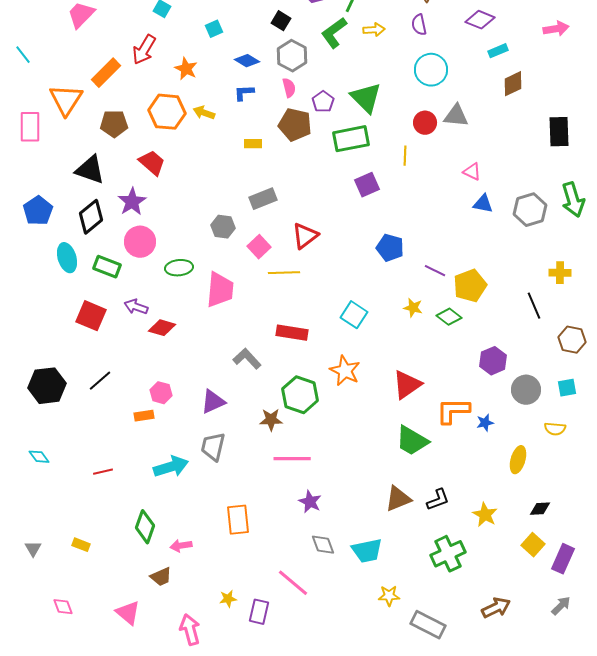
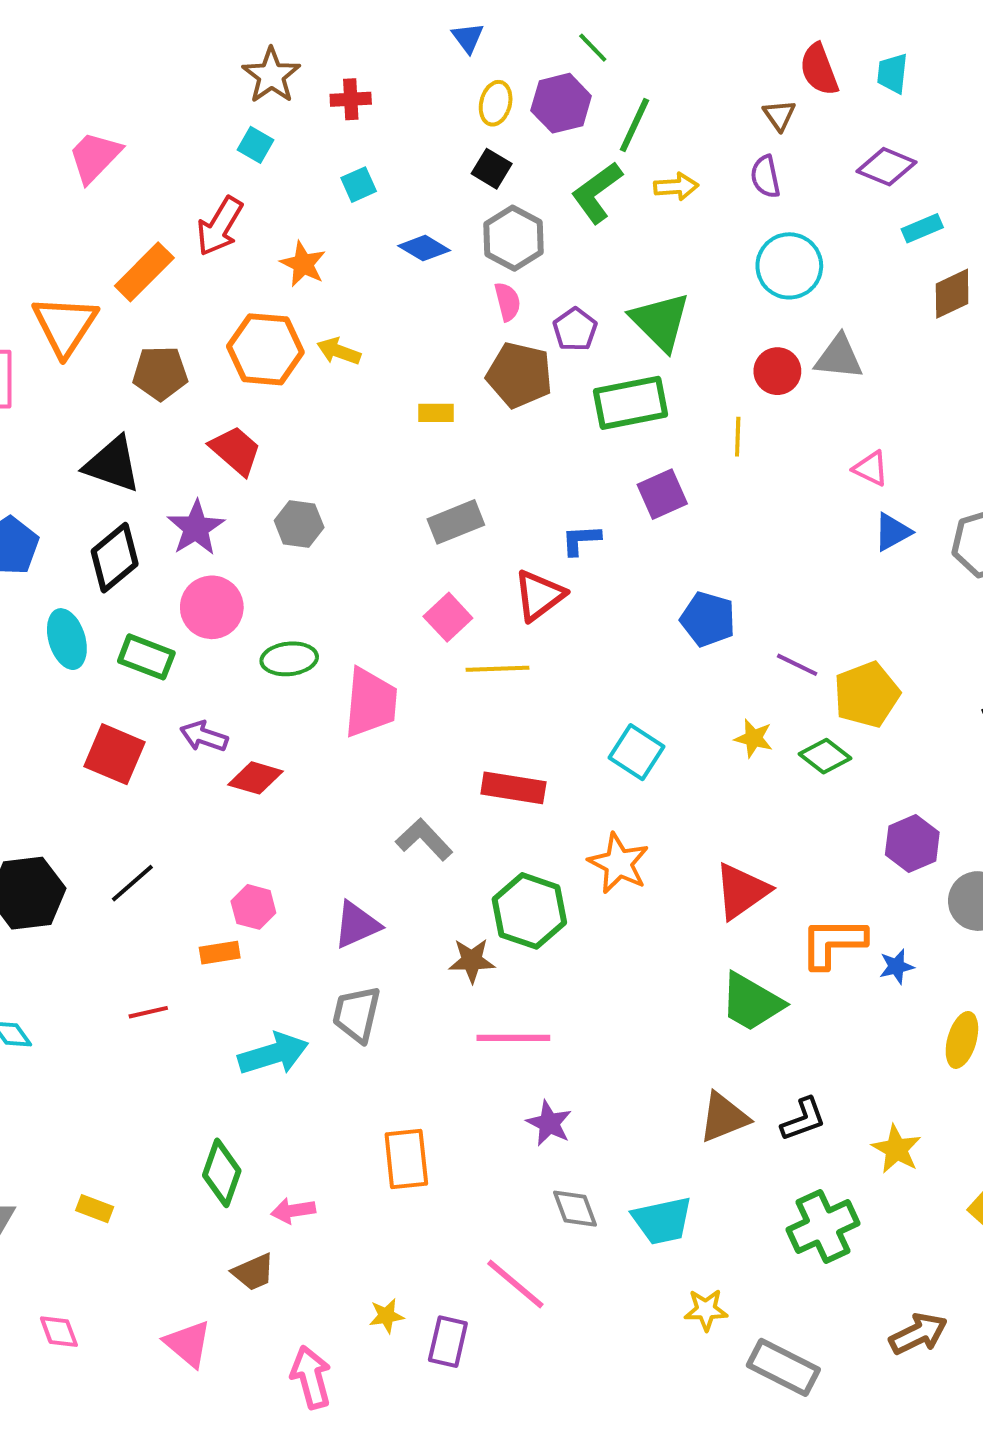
blue L-shape: (244, 93) -> (581, 540), moved
blue triangle: (483, 204) -> (892, 532), turned -40
gray hexagon: (223, 227) -> (299, 524), moved
red line: (103, 472) -> (148, 1012), moved

